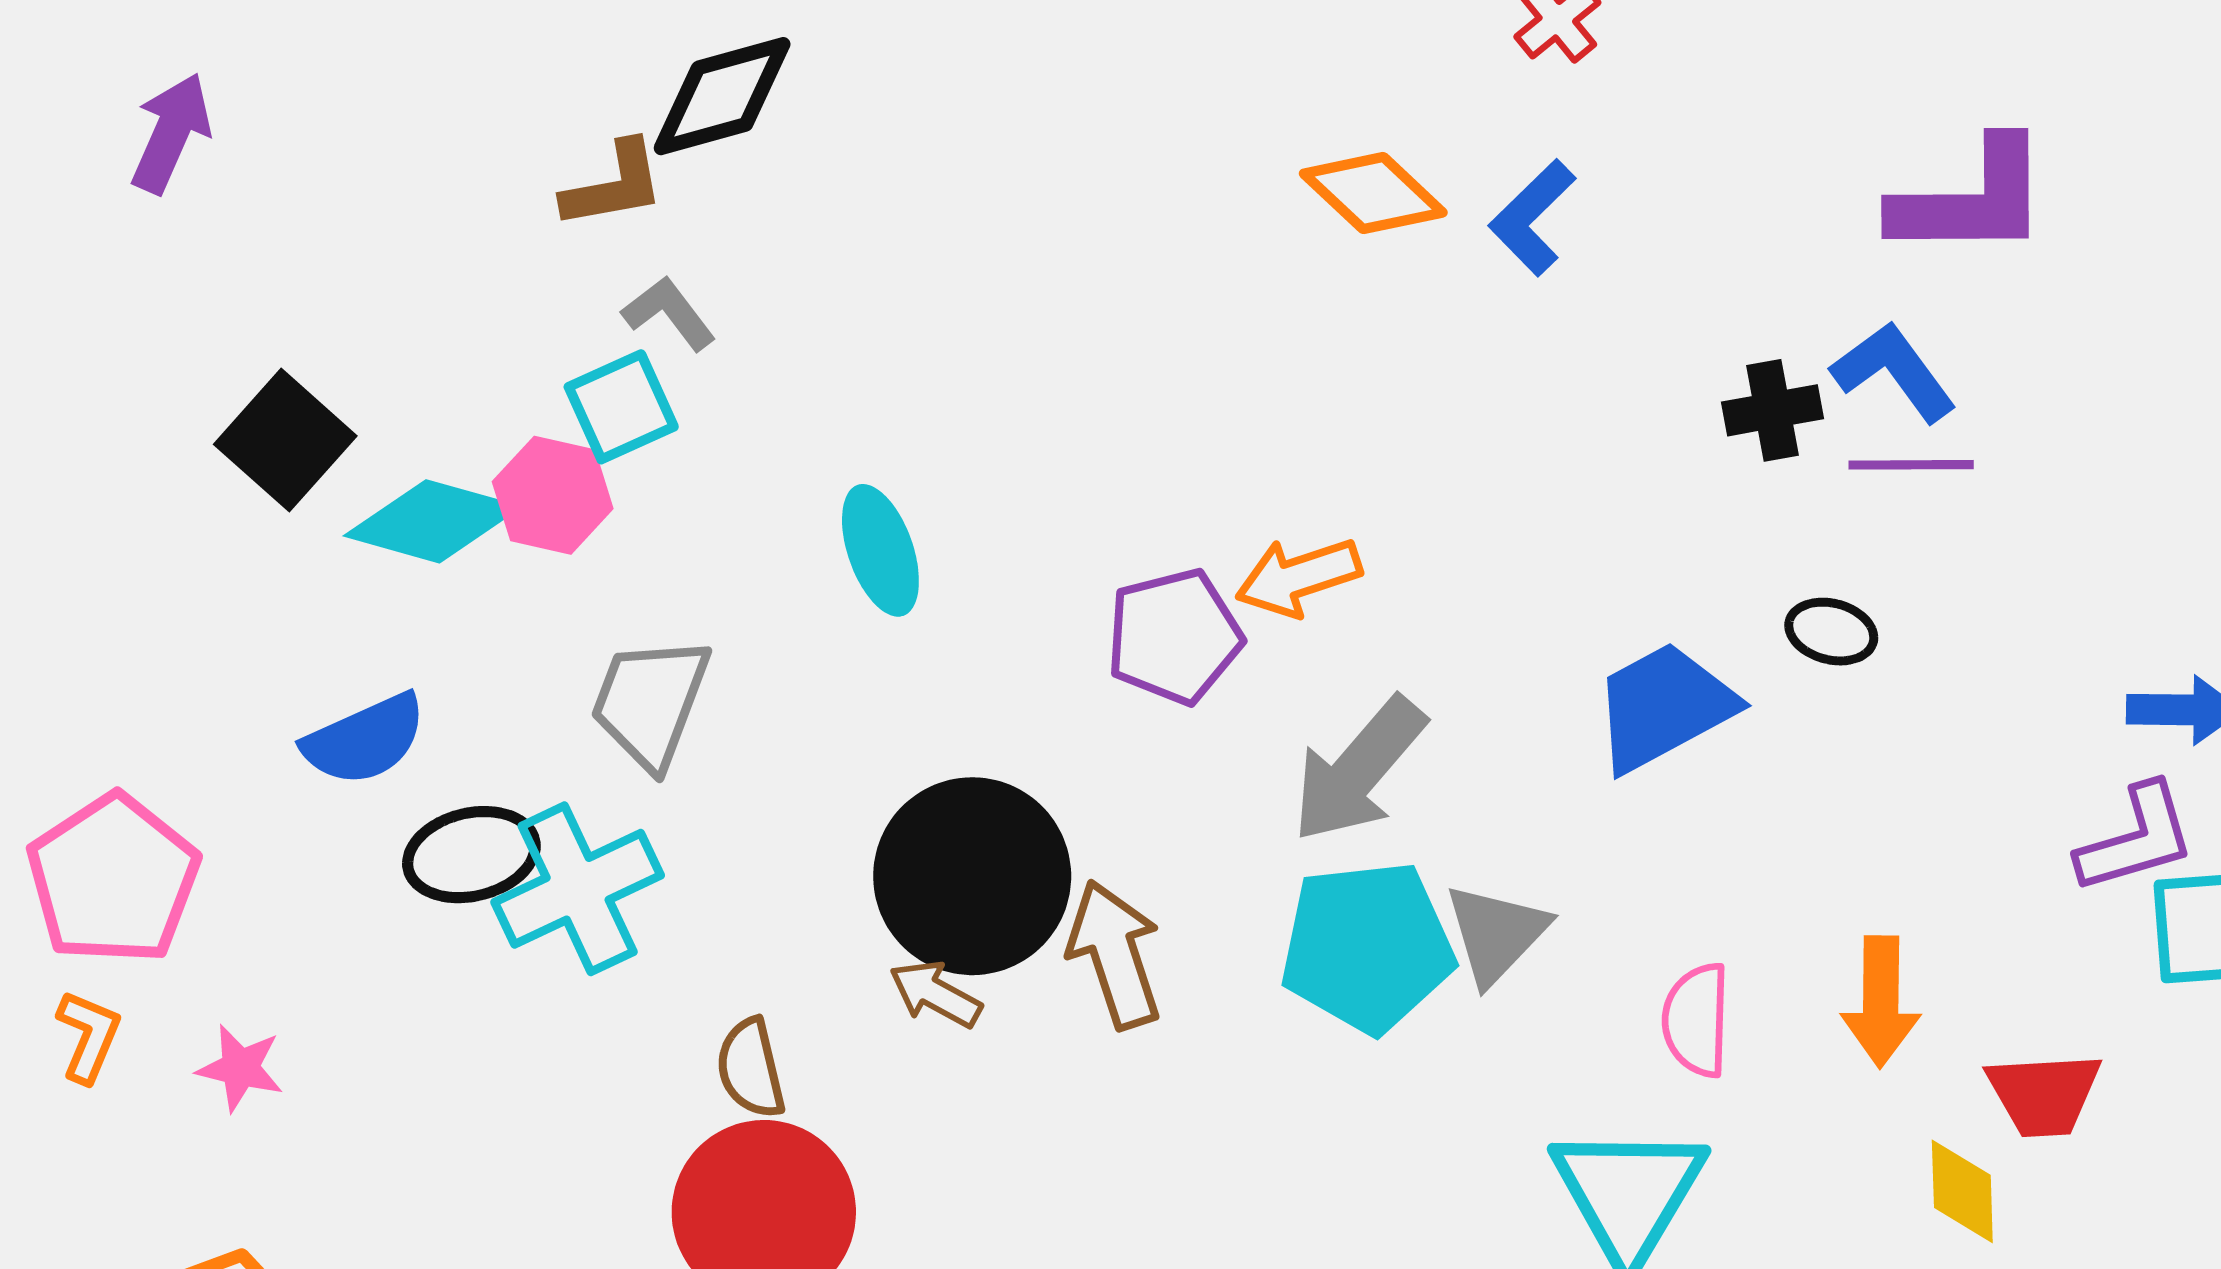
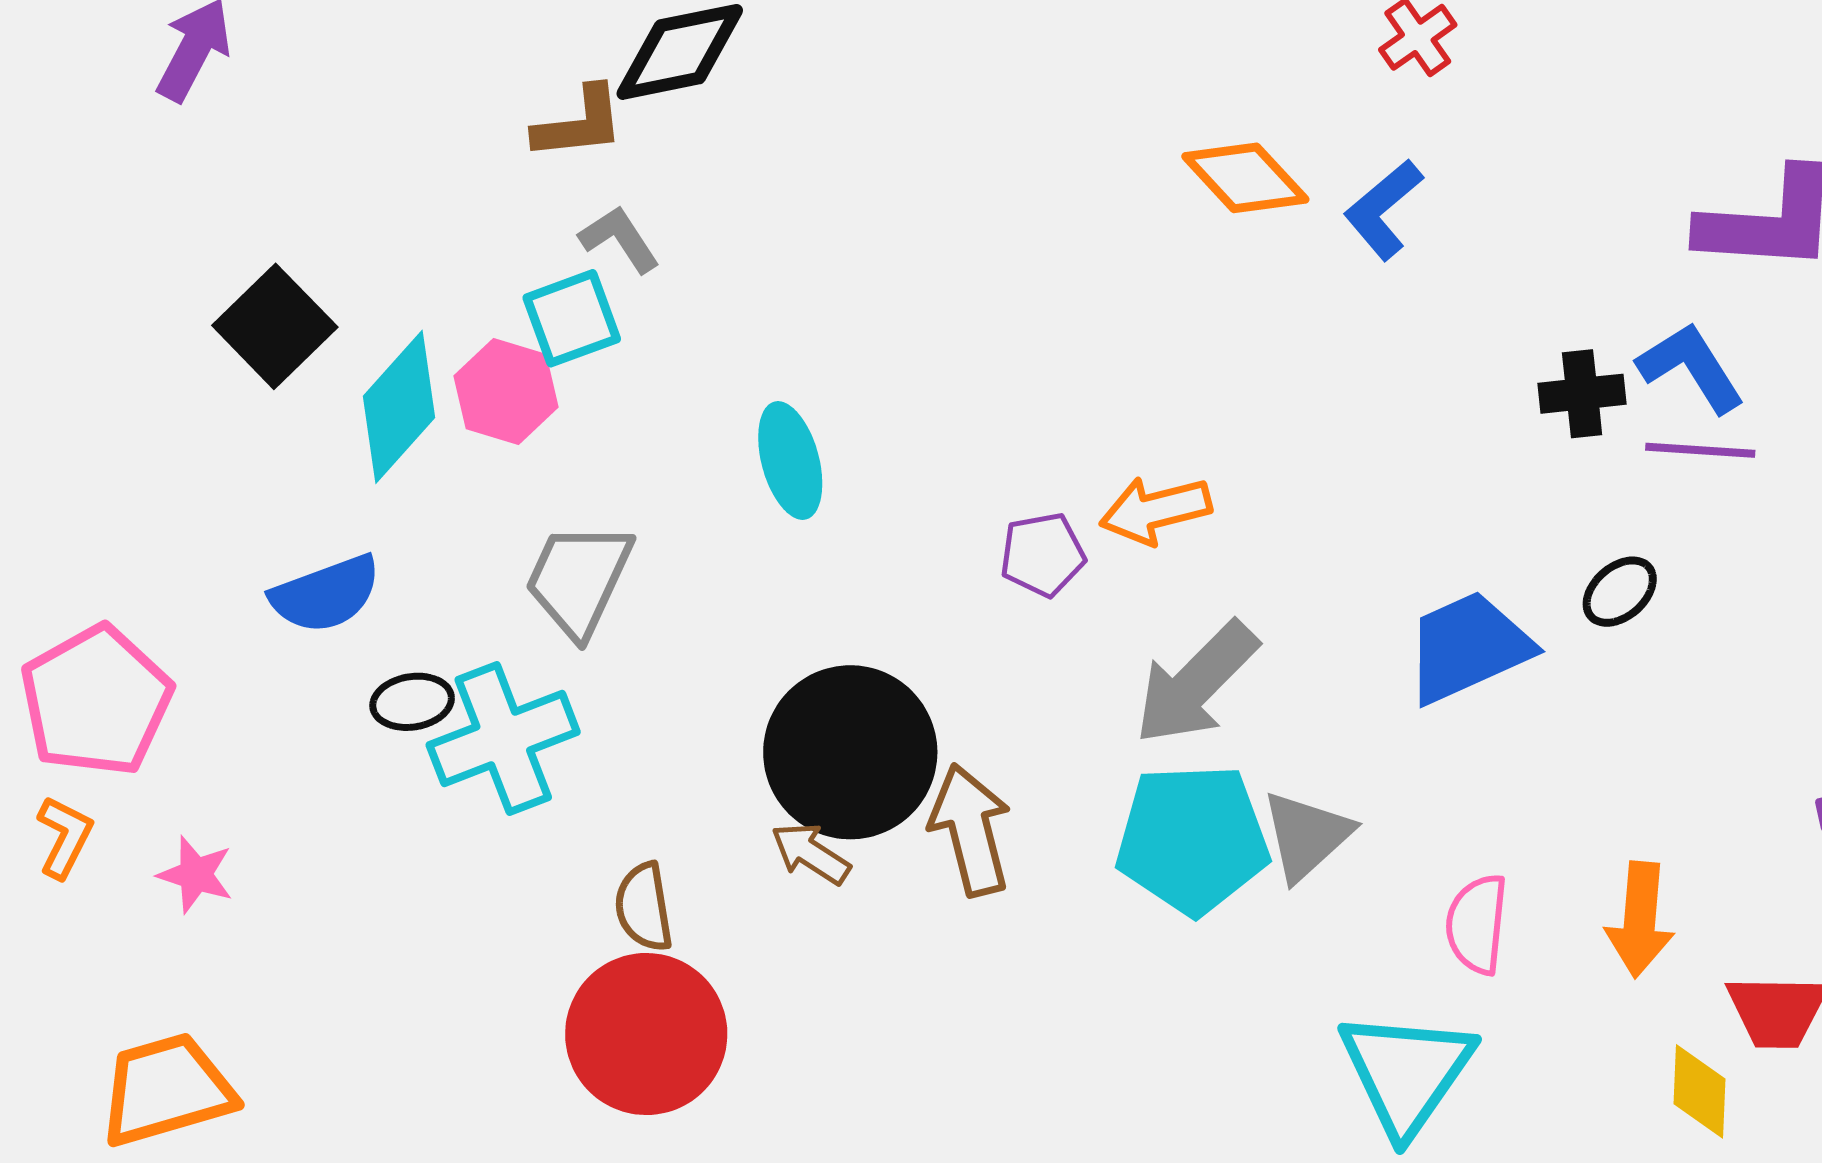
cyan diamond: (433, 521) -> (399, 407), turned -68
black ellipse: (1831, 632) -> (1620, 592), turned -60
purple pentagon: (1174, 637) -> (1043, 555), size x0.7
black ellipse: (471, 855) -> (412, 702), size x0.7

